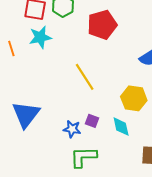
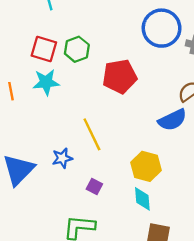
cyan diamond: (121, 127) -> (142, 199), moved
blue star: (72, 129) -> (62, 158), moved, turned -30

